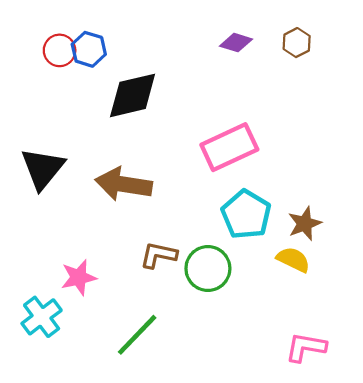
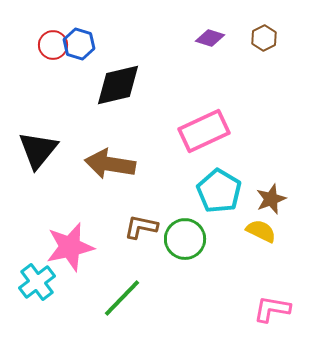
pink star: (79, 277) -> (70, 247), size x1.5

